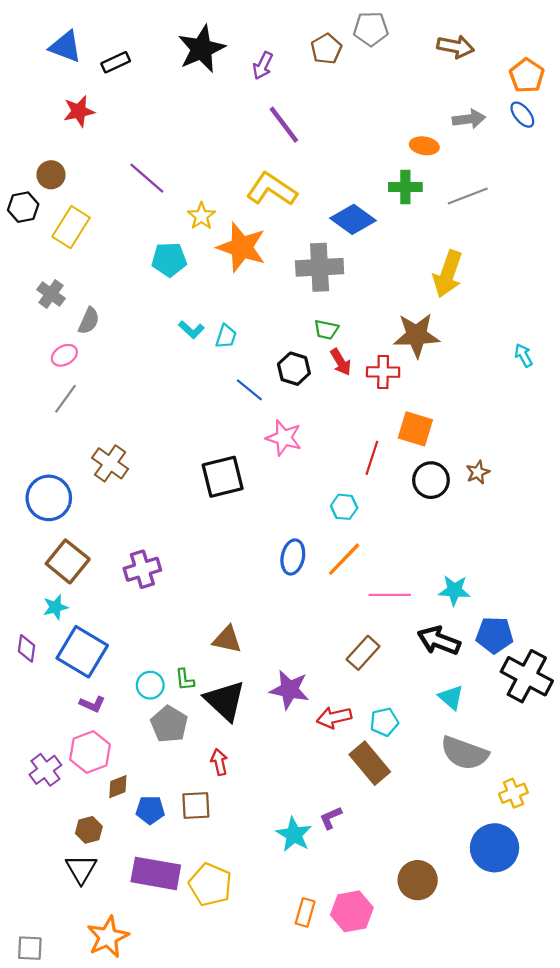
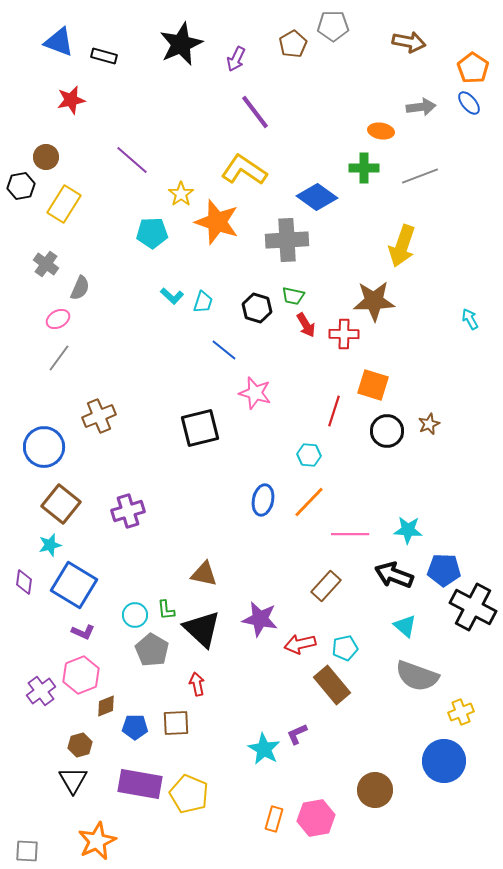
black rectangle: (116, 62) -> (104, 56), turned 40
black hexagon: (294, 369) -> (257, 308), moved
brown cross: (110, 463) -> (99, 416), turned 32

